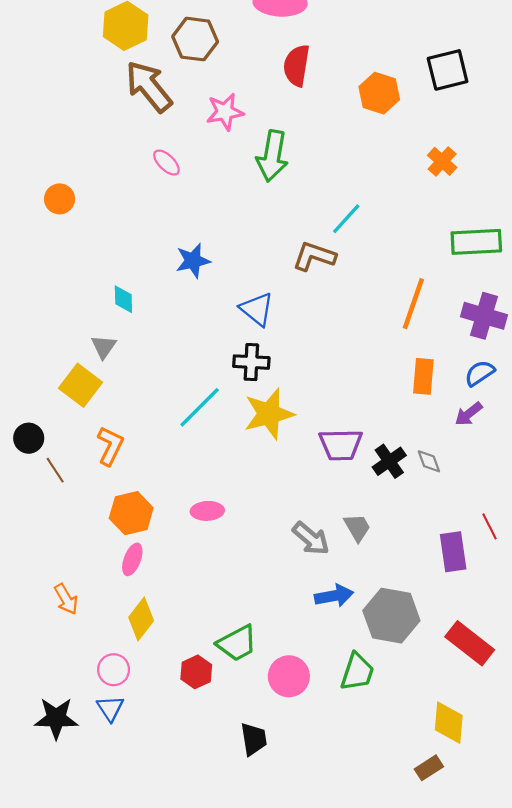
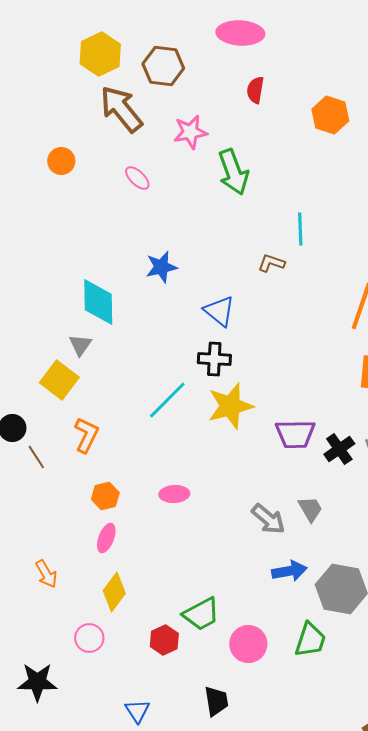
red semicircle: (297, 66) -> (255, 90), size x0.7
green arrow: (272, 156) -> (233, 172), turned -30
orange circle: (60, 199) -> (61, 161), moved
cyan line: (346, 219) -> (300, 229), turned -44
brown L-shape: (314, 256) -> (271, 263), size x0.7
cyan diamond: (123, 299) -> (98, 302), size x1.8
orange hexagon: (131, 513) -> (105, 496), size x0.7
blue triangle: (110, 708) -> (137, 711), moved

